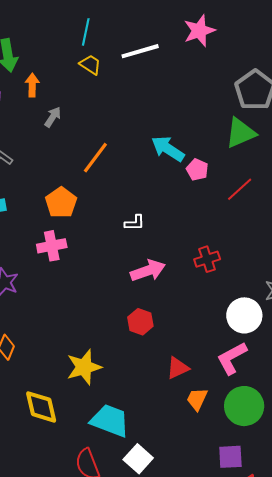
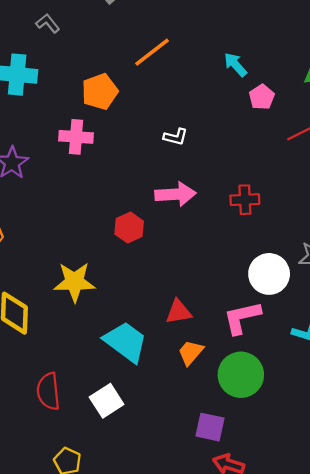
cyan arrow: (168, 149) -> (235, 65), size x0.7
red hexagon: (140, 322) -> (129, 228), moved
cyan trapezoid: (110, 421) -> (126, 342), moved

